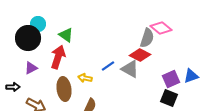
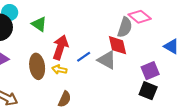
red diamond: (140, 55) -> (117, 45), turned 50
red arrow: (58, 57) -> (60, 47), moved
blue triangle: (191, 76) -> (171, 46), moved, turned 49
brown ellipse: (64, 89) -> (37, 66), moved

